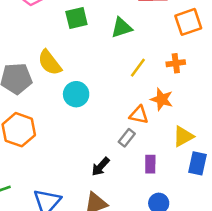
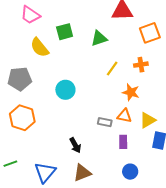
yellow semicircle: (50, 63) -> (40, 47), moved
orange triangle: (139, 115) -> (124, 116), moved
gray rectangle: (127, 138) -> (105, 122), turned 64
black arrow: (101, 167) -> (75, 145), moved, turned -70

